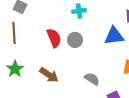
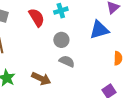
red semicircle: (54, 38) -> (37, 17), moved
gray semicircle: (92, 79) -> (67, 61), moved

